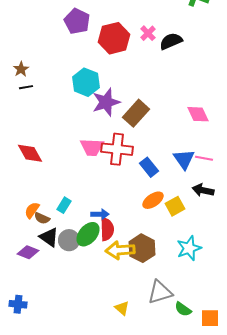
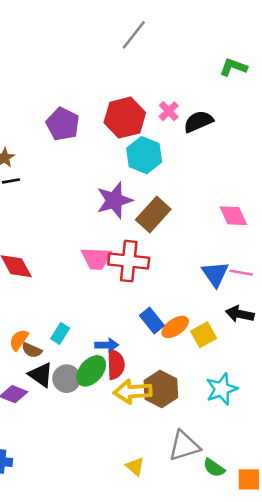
purple pentagon: (77, 21) -> (63, 124), moved
cyan hexagon: (86, 82) -> (144, 155), moved
blue rectangle: (149, 167) -> (152, 320), moved

